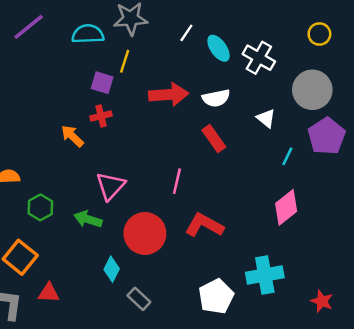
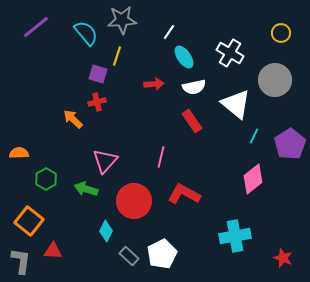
cyan semicircle: (88, 34) -> (86, 33), turned 52
cyan ellipse: (219, 48) -> (184, 57), moved
red arrow: (169, 95) -> (154, 84), size x0.6
white triangle: (266, 118) -> (236, 104), size x1.8
purple pentagon: (327, 136) -> (290, 144), moved
white pentagon: (216, 296) -> (162, 254), moved

